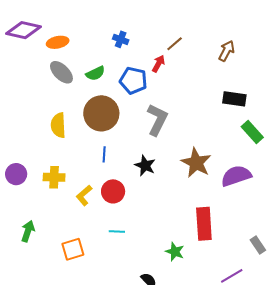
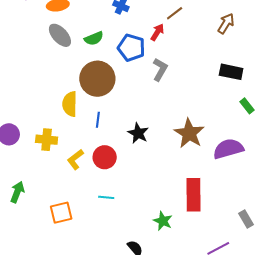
gray L-shape: (157, 120) -> (160, 69), moved, size x0.7
yellow semicircle: (58, 125) -> (70, 104), moved
green rectangle: (252, 132) -> (247, 106), size x0.7

